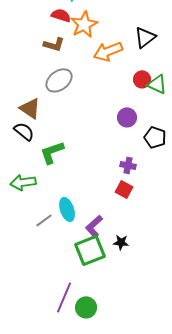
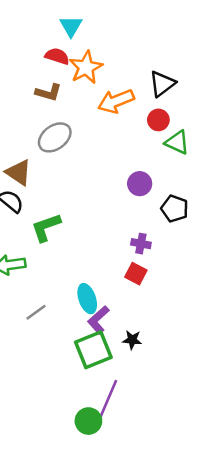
red circle: (142, 79) -> (158, 120), moved
cyan ellipse: (67, 209) -> (87, 299), moved
purple line: (64, 297) -> (108, 399), moved

